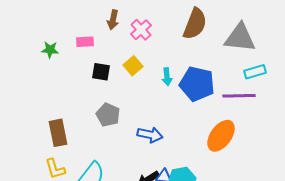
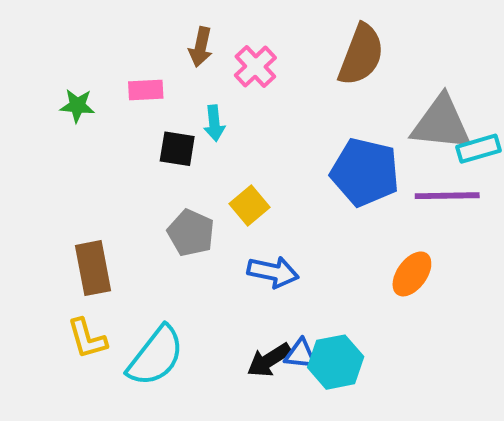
gray triangle: (240, 38) -> (441, 123), moved
yellow square: (133, 66) -> (250, 205), moved
cyan arrow: (167, 77) -> (214, 123), moved
orange ellipse: (221, 136) -> (412, 274), size x0.7

